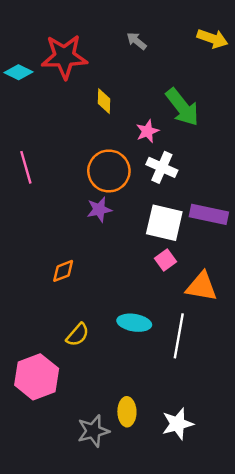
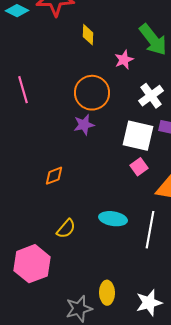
white cross: (162, 167) -> (151, 96), moved, turned 30

